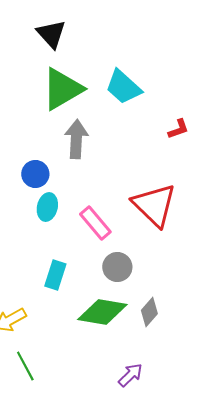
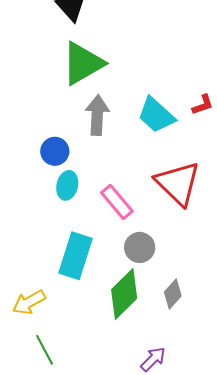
cyan trapezoid: (123, 87) -> (156, 115), moved
cyan rectangle: (55, 275) -> (76, 256), size x1.5
green diamond: (102, 312) -> (124, 294), turned -54

